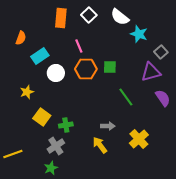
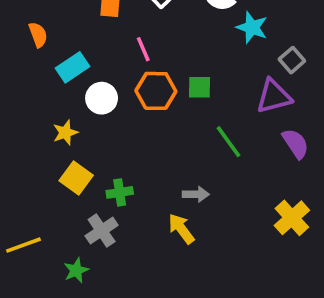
orange semicircle: (21, 38) -> (38, 35), turned -40
yellow star: (27, 92) -> (65, 133), moved
yellow cross: (139, 139) -> (292, 218), moved
green star: (51, 168) -> (76, 270), moved

